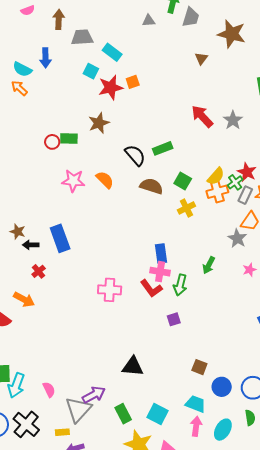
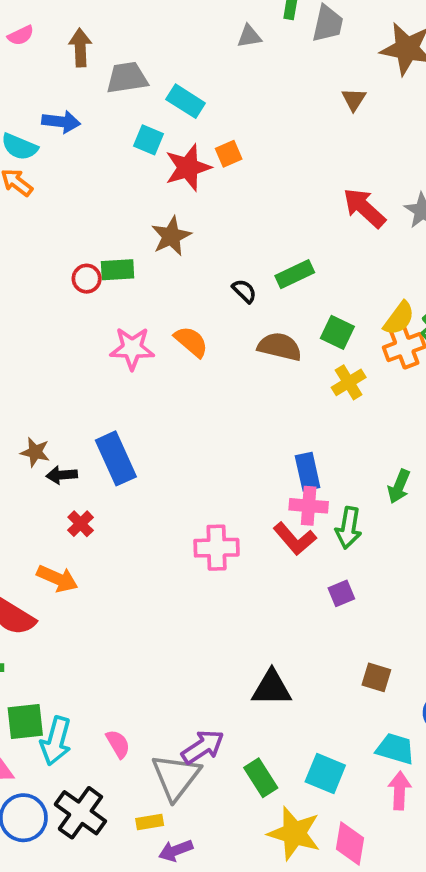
blue arrow: (45, 58) -> (61, 122), turned -78
black semicircle: (135, 155) -> (244, 291), size x0.6
brown square: (199, 367) -> (376, 677), moved

